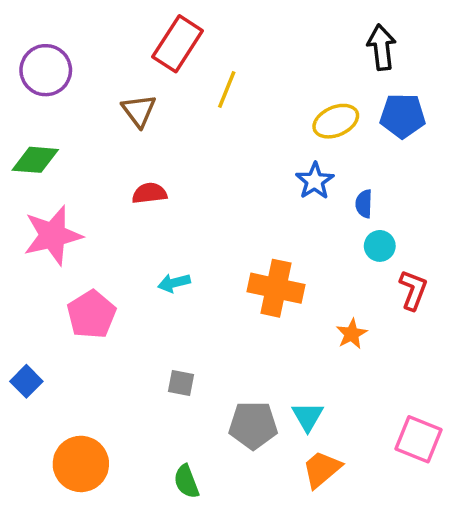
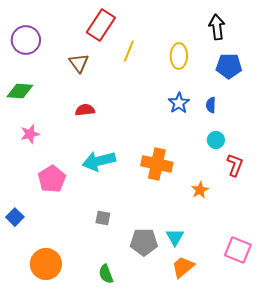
yellow ellipse: (336, 121) -> (179, 56), moved, turned -65
blue semicircle: (364, 204) -> (211, 105), moved
pink star: (53, 235) -> (30, 134), size x0.6
cyan arrow: (174, 283) -> (99, 161), size x1.8

